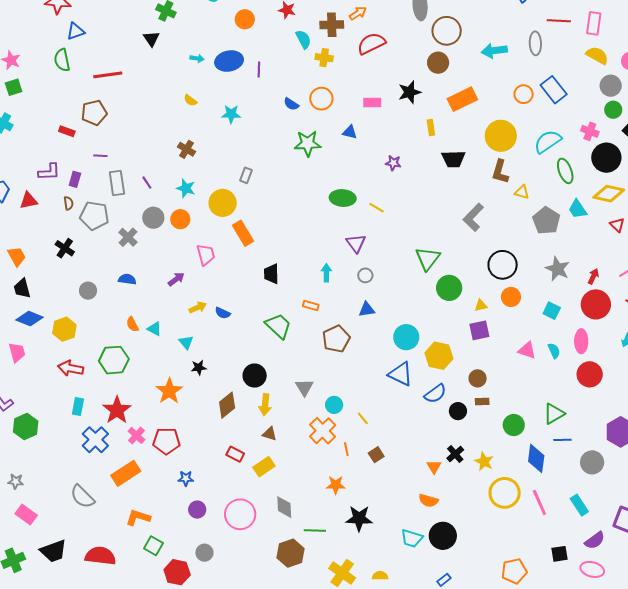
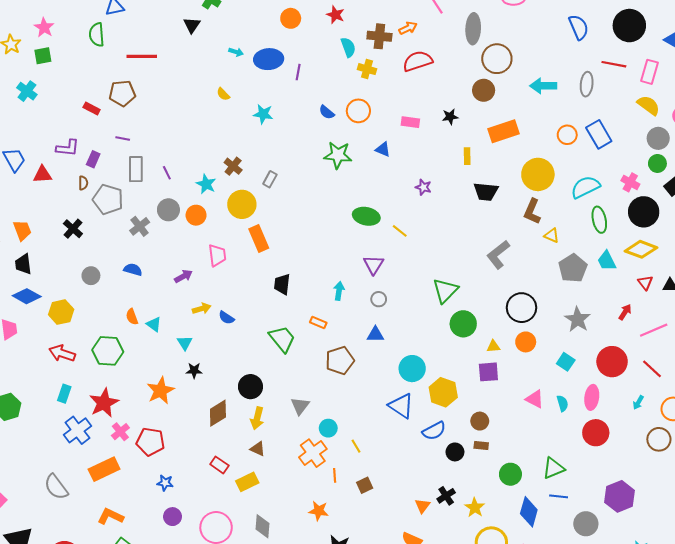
black star: (410, 92) -> (450, 117), size x0.7
brown cross: (186, 149) -> (233, 166), moved
red arrow: (593, 276) -> (625, 312), moved

